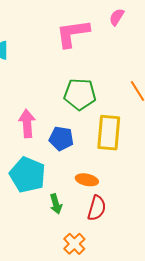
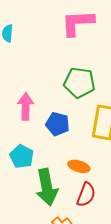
cyan pentagon: (28, 175) -> (22, 156), size x0.7
green arrow: (56, 204) -> (47, 187), size x1.8

